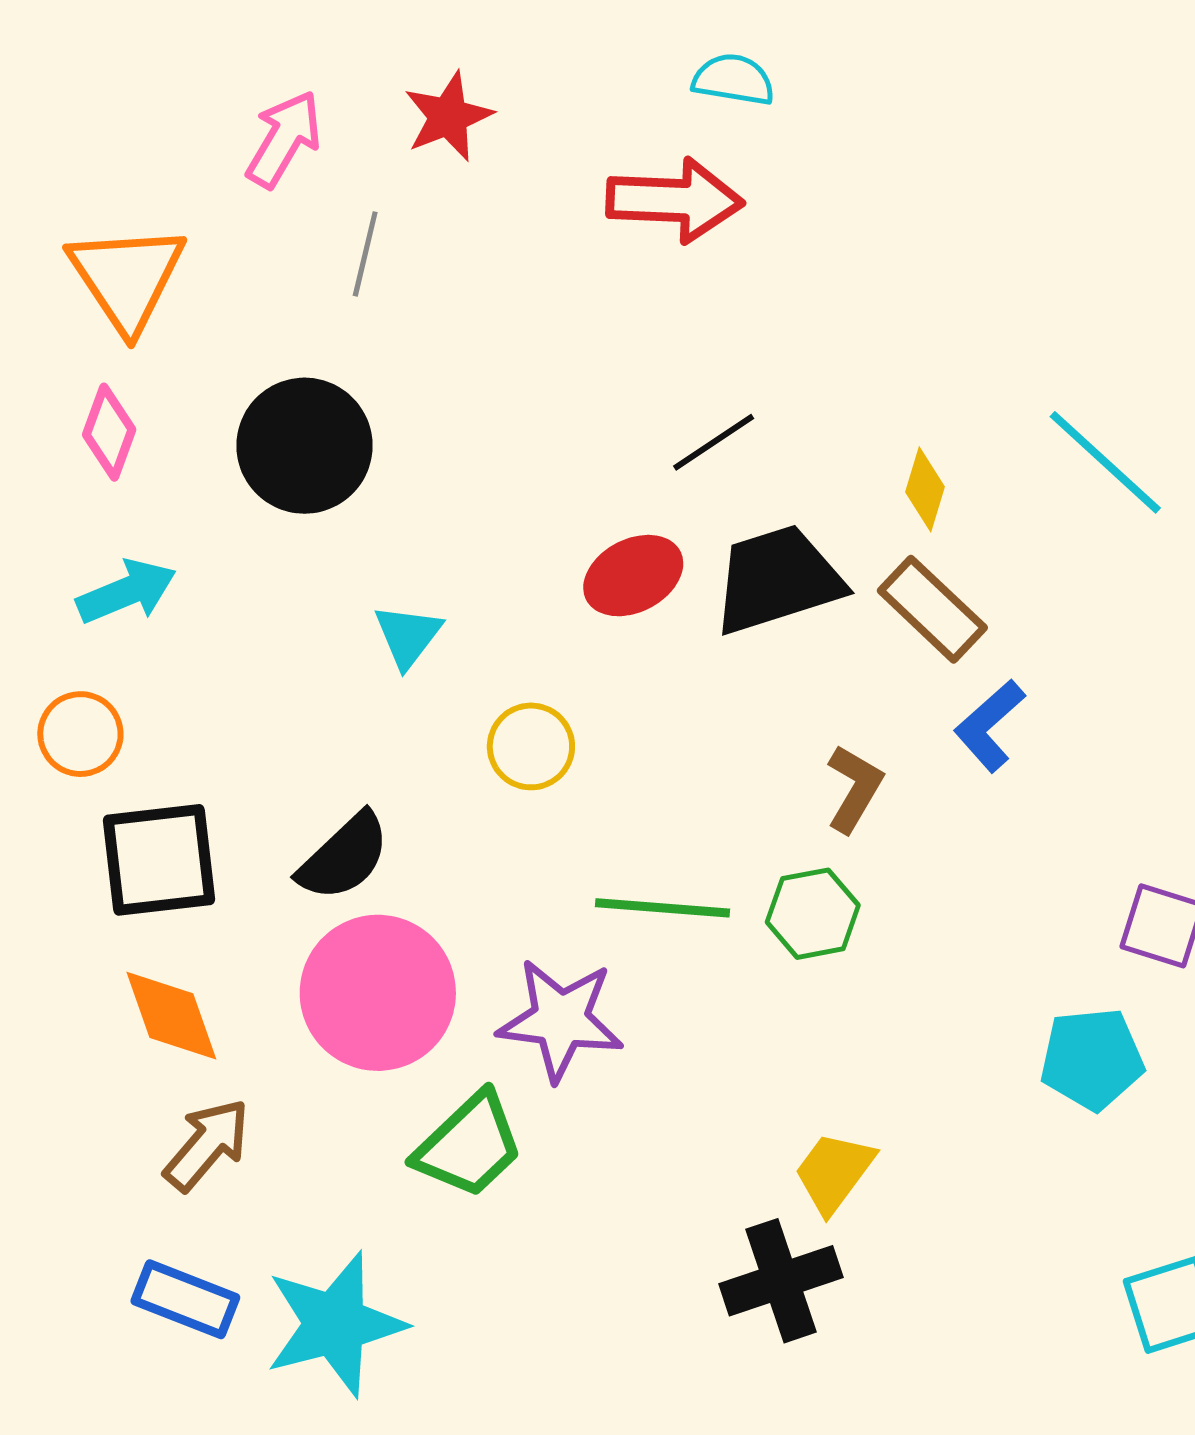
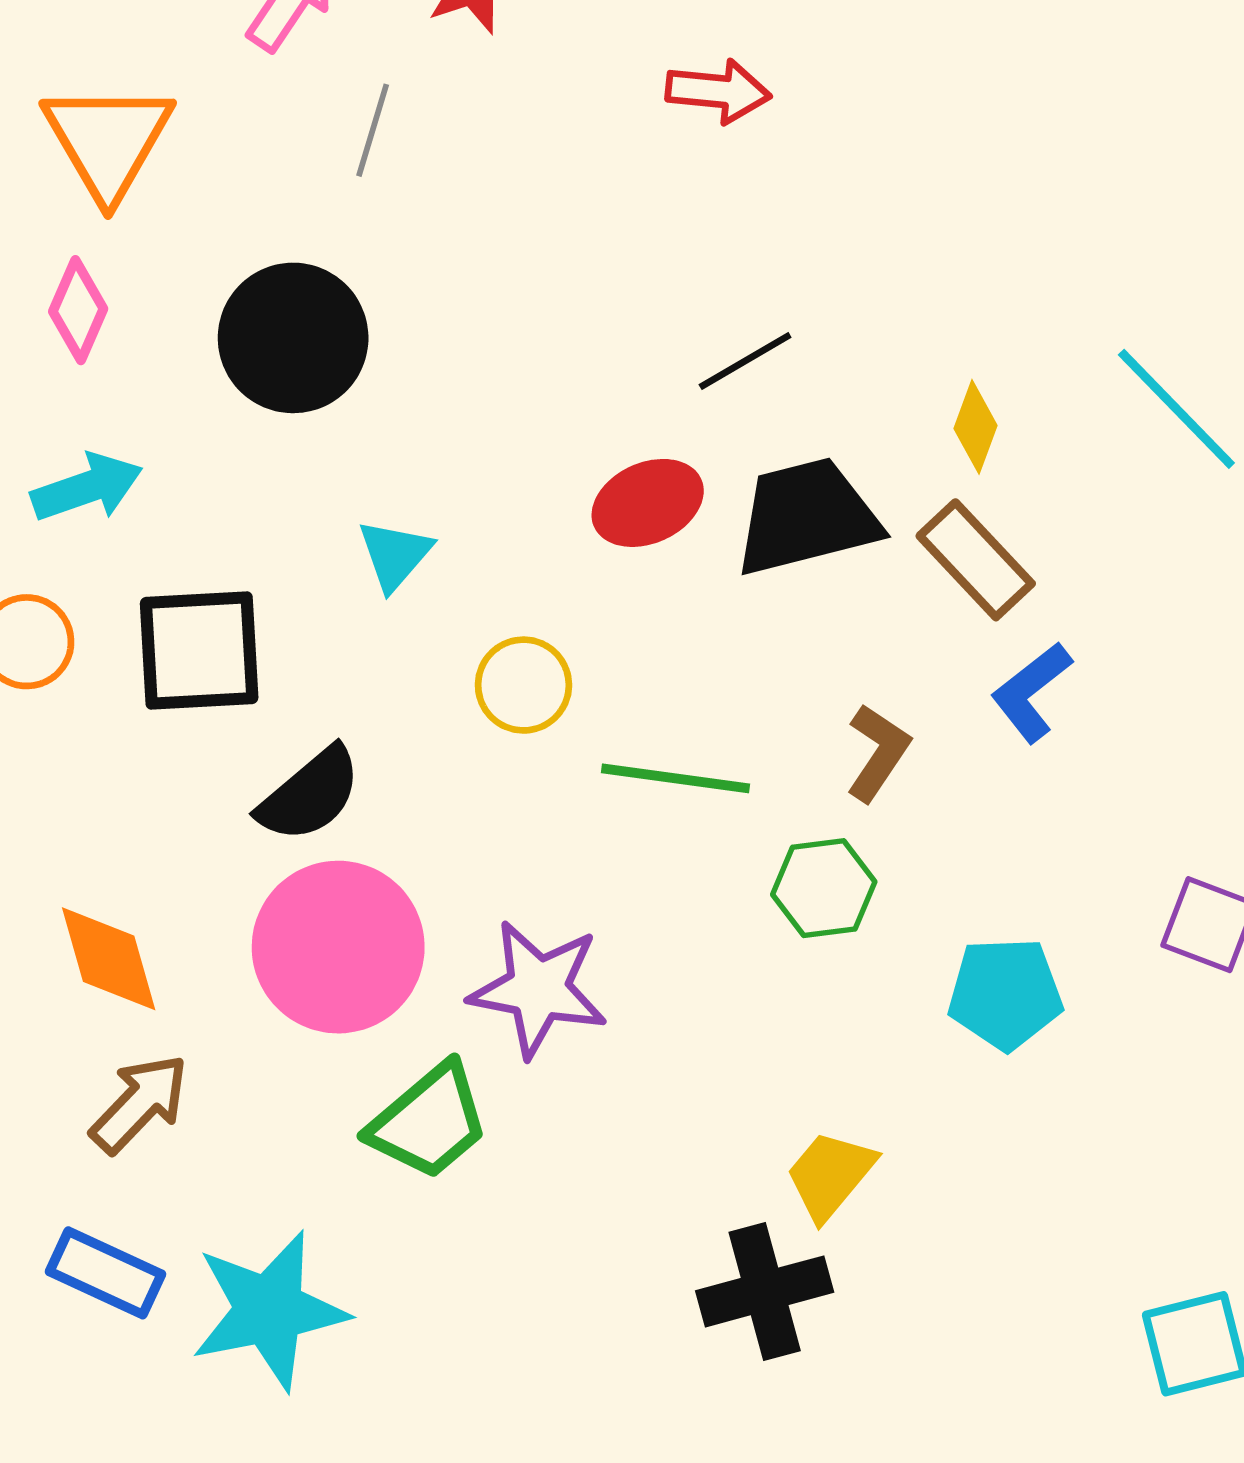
red arrow: (675, 200) -> (718, 91), size x0.7
black square: (159, 860) -> (199, 650), moved
green line: (663, 908) -> (676, 778), moved
cyan pentagon: (1092, 1059) -> (1005, 994), moved

